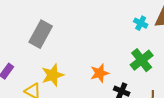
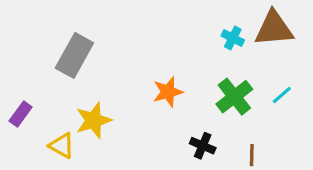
orange star: (100, 73) -> (168, 92), moved

